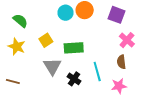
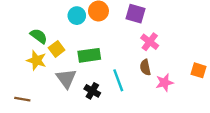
green semicircle: (20, 21) -> (39, 36), moved
yellow star: (17, 47) -> (36, 60), moved
pink star: (119, 86) -> (164, 83), moved

